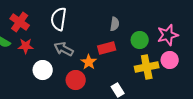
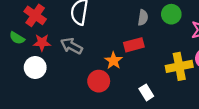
green circle: (140, 40) -> (171, 14), moved
gray arrow: (64, 49) -> (71, 46), moved
white circle: (43, 70) -> (35, 67), moved

